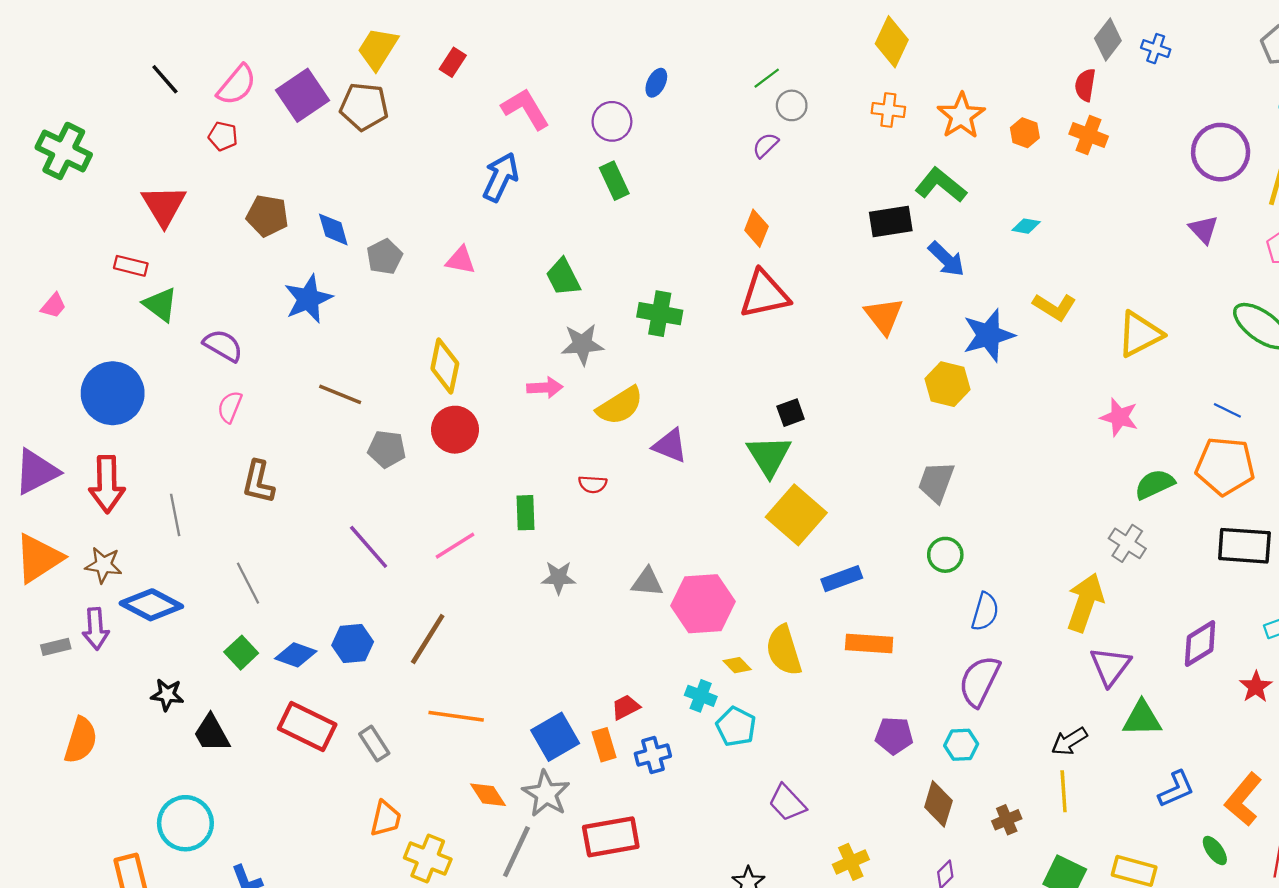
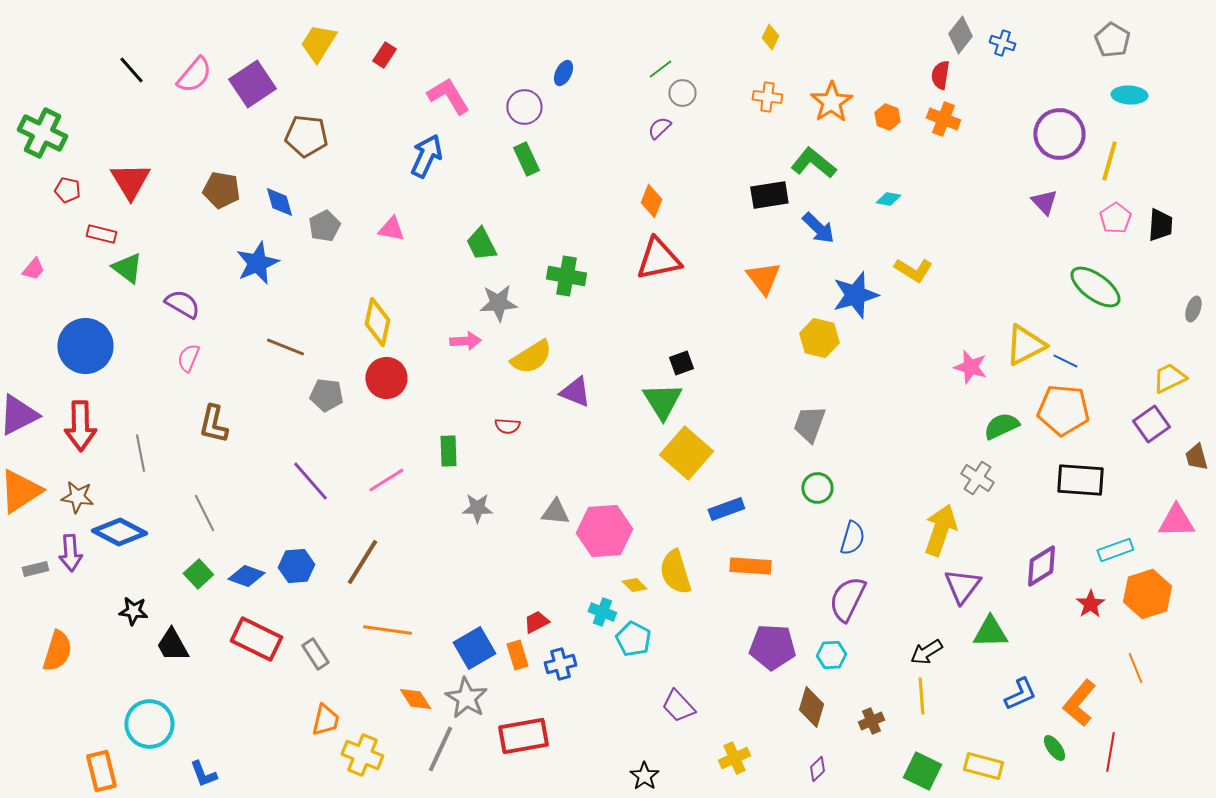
yellow diamond: (892, 42) -> (770, 37), size x0.6
brown pentagon: (364, 107) -> (306, 136), moved
red pentagon: (223, 136) -> (67, 190), moved
yellow triangle: (1140, 334) -> (1025, 345), moved
purple pentagon: (894, 736) -> (772, 647), size x1.4

